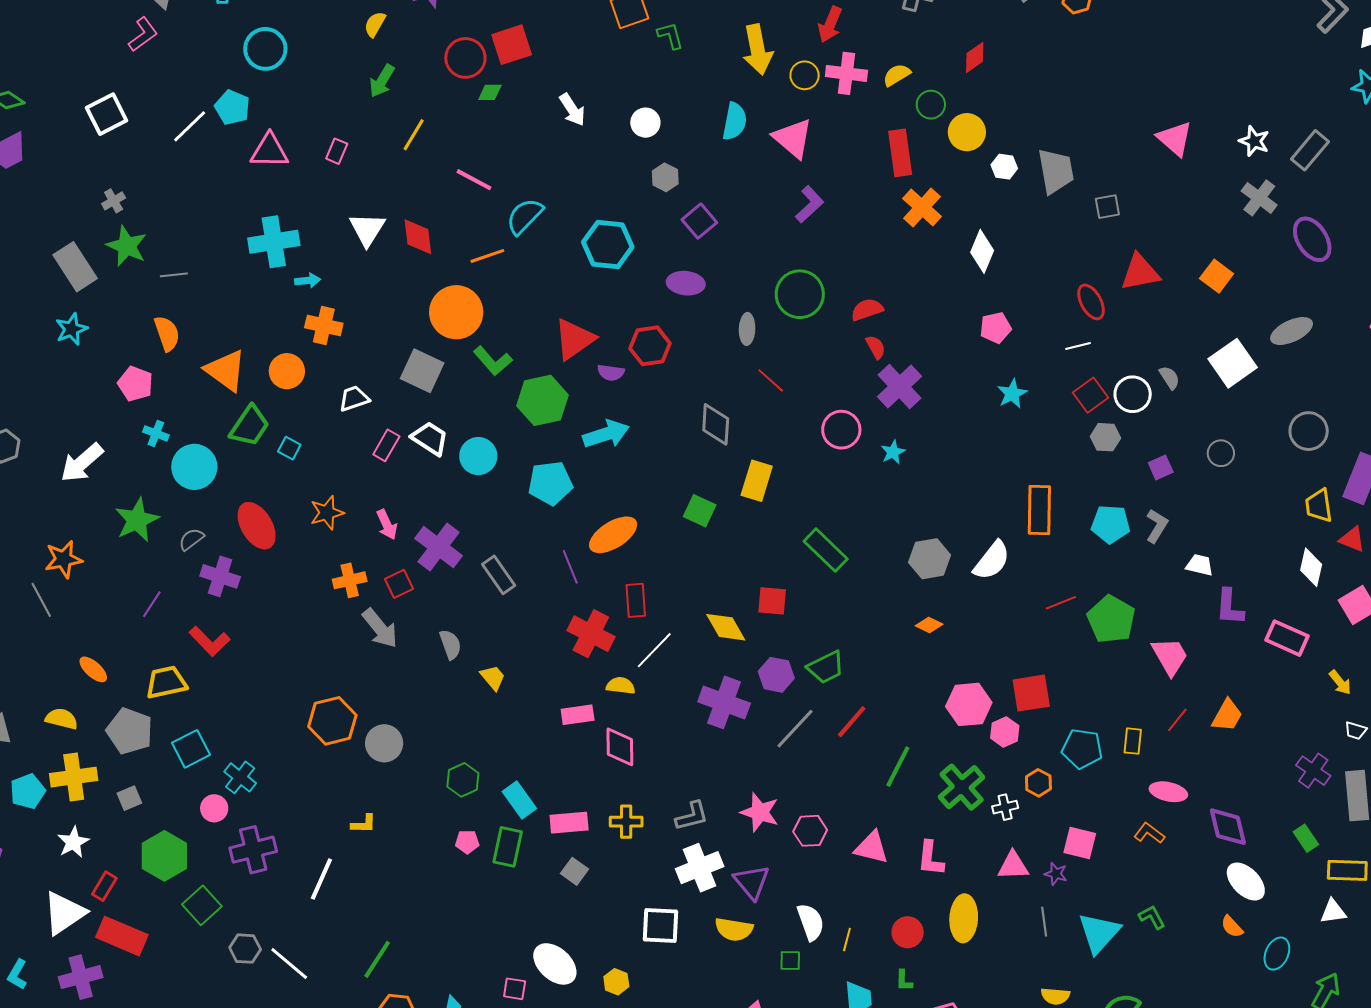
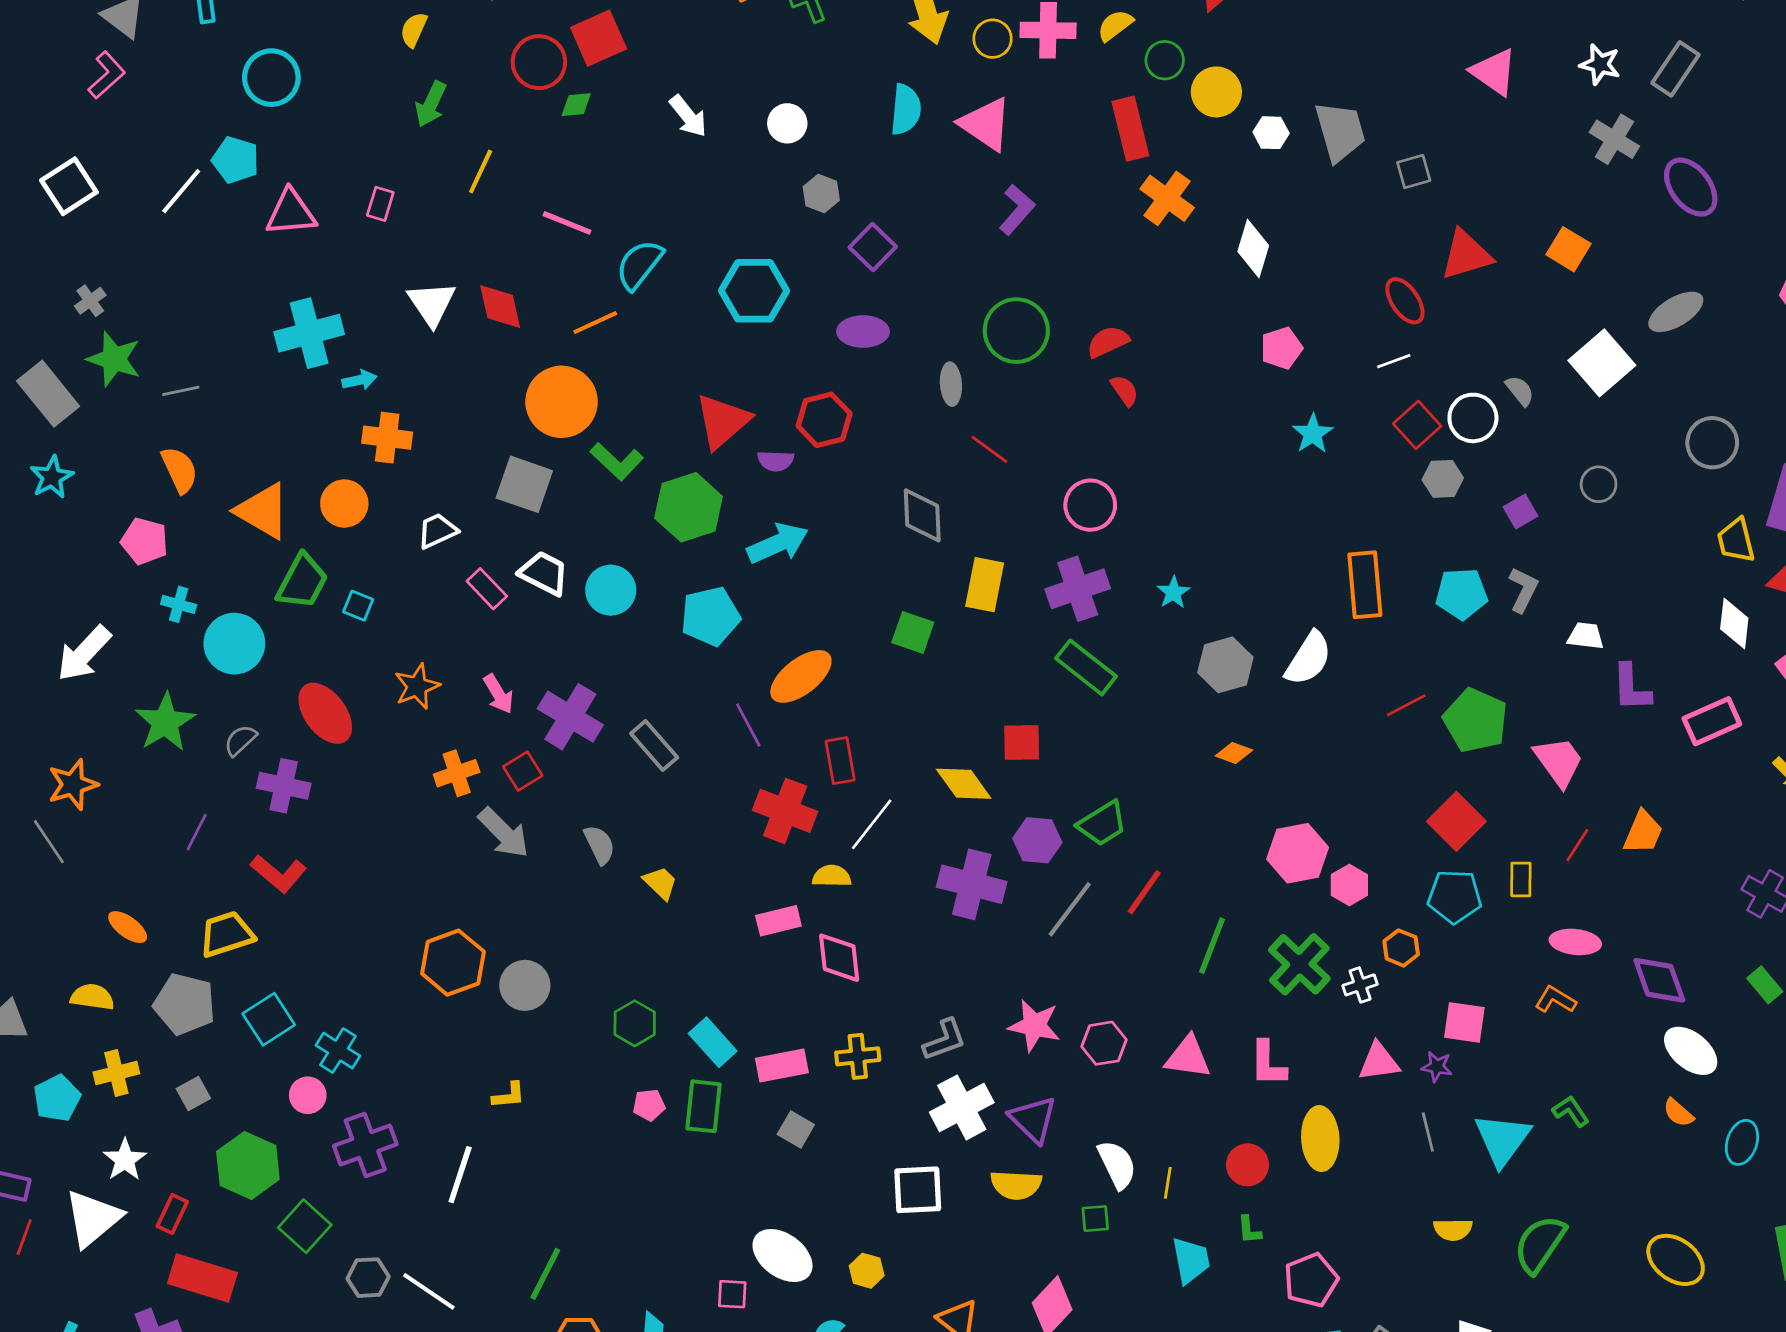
purple cross: (899, 386) -> (1078, 589), moved, turned 30
pink rectangle: (386, 445) -> (487, 589), turned -68
cyan star: (893, 452) -> (1173, 592), moved
pink rectangle: (1287, 638) -> (1712, 721), turned -42
red square: (1031, 693) -> (1456, 821), moved, turned -30
yellow cross: (74, 777) -> (116, 1073), size x0.7
white triangle: (64, 913) -> (93, 1218), moved

